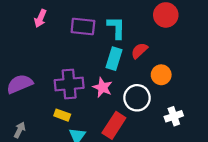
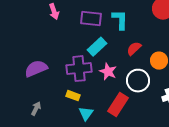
pink arrow: (40, 18) -> (54, 12), turned -42
red semicircle: (139, 51) -> (134, 49), moved
cyan rectangle: (114, 59) -> (97, 47), moved, turned 30

